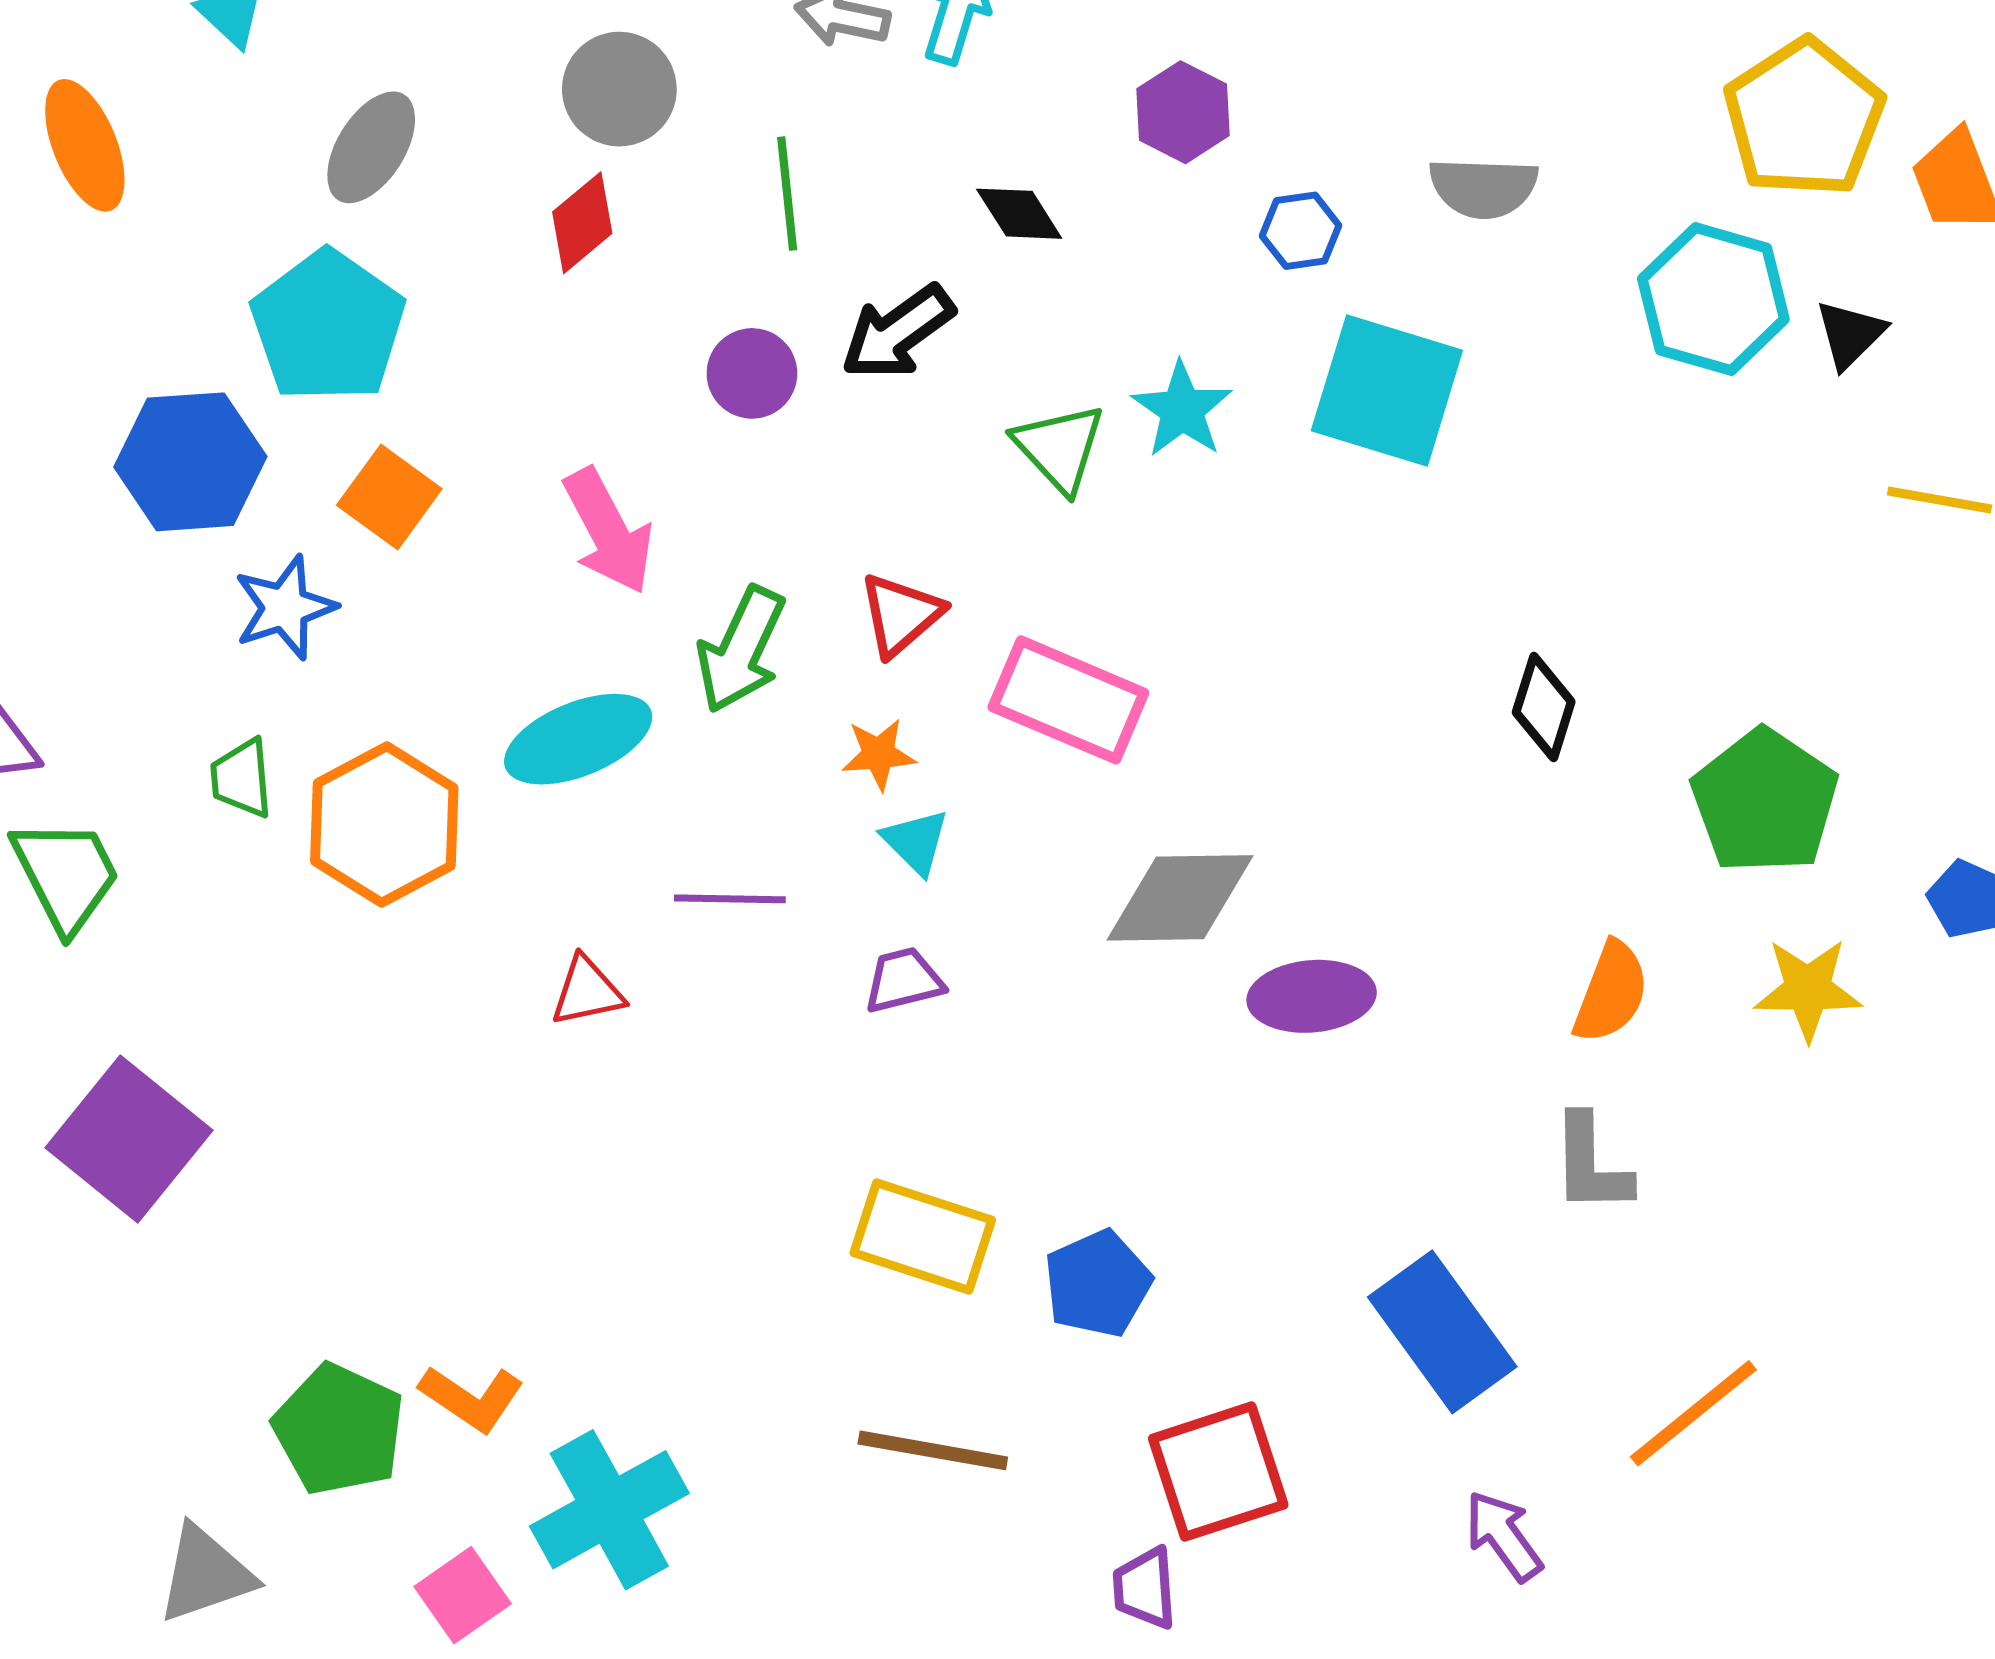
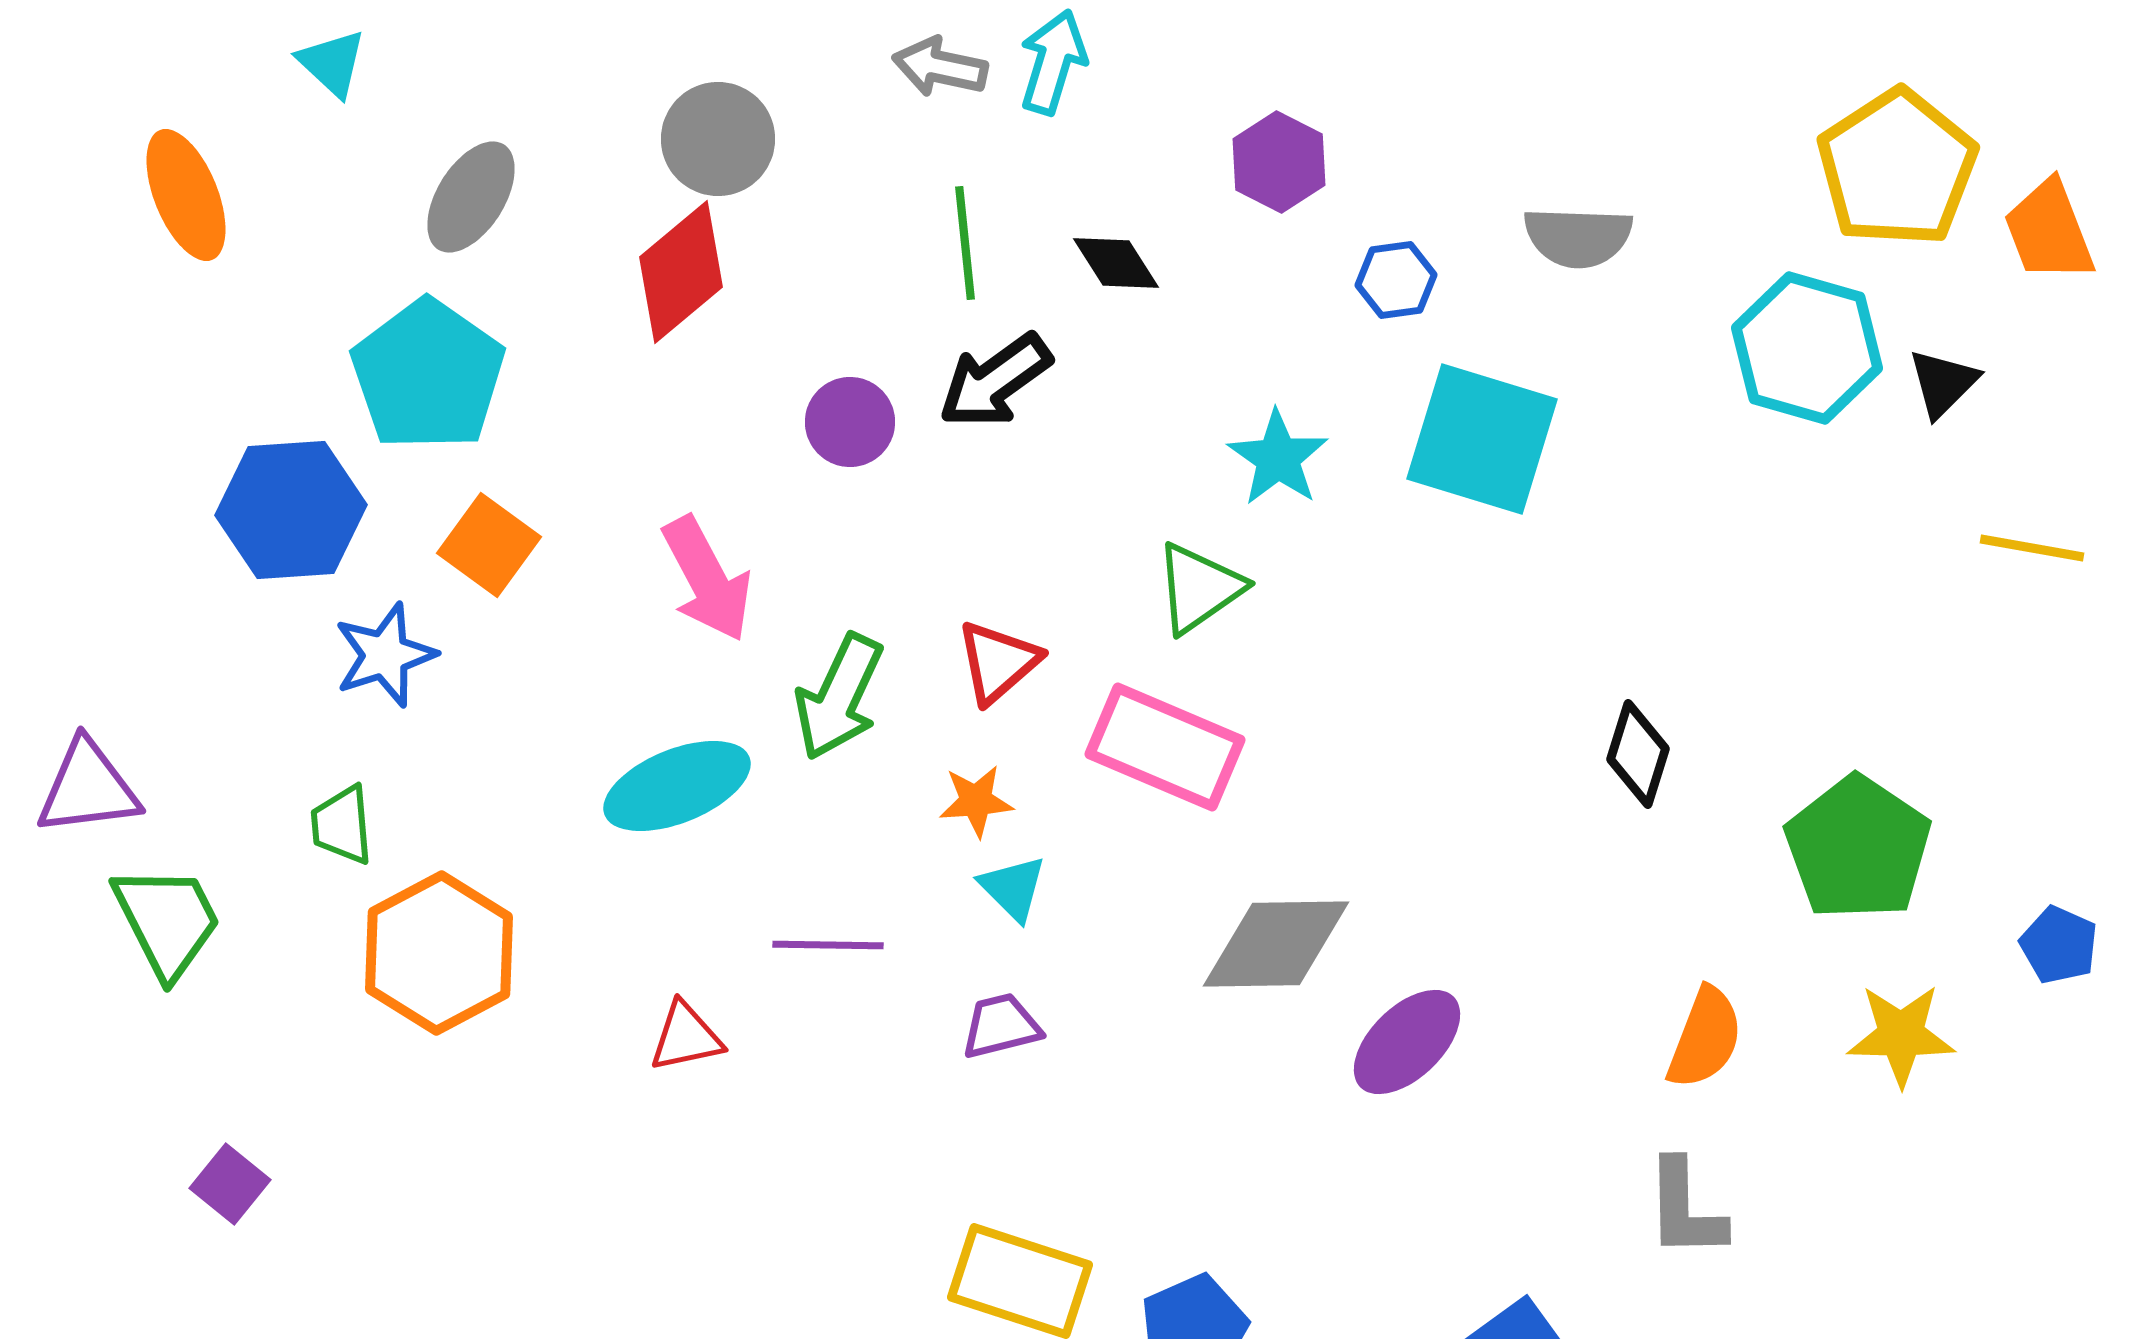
green line: (787, 194) -> (965, 243), moved
red diamond: (582, 223) -> (681, 272), size x1.4
green triangle: (1059, 448) -> (1199, 588), moved, turned 38
orange hexagon: (384, 825) -> (439, 953), moved
purple ellipse: (1312, 996) -> (1407, 1042), turned -39
purple square: (129, 1139) -> (230, 1184), size x0.5

